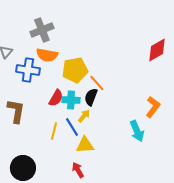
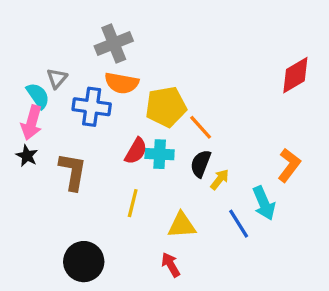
black semicircle: (91, 97) -> (201, 164), moved
yellow arrow: (84, 116) -> (220, 179), moved
blue line: (72, 127) -> (239, 224), moved

